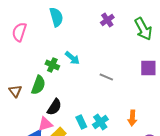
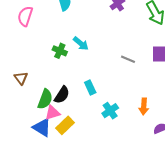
gray line: (106, 77) -> (128, 59), moved
green semicircle: (38, 85) -> (45, 99), moved
cyan rectangle: (81, 122) -> (90, 88), moved

